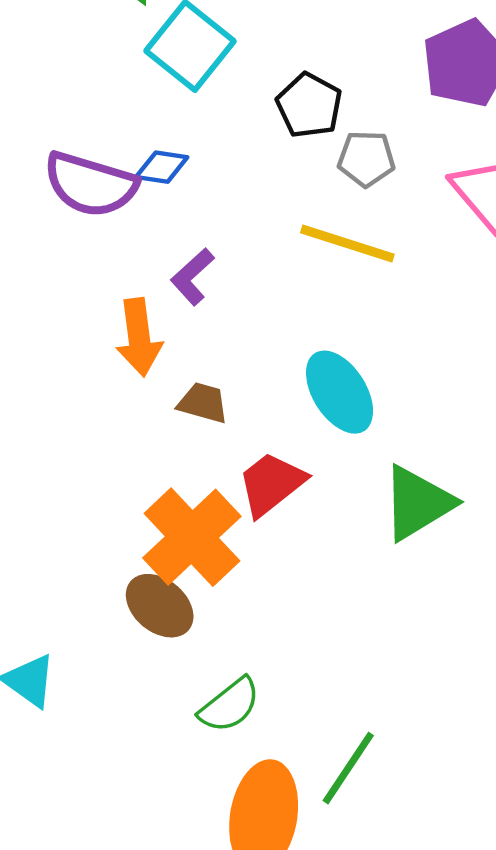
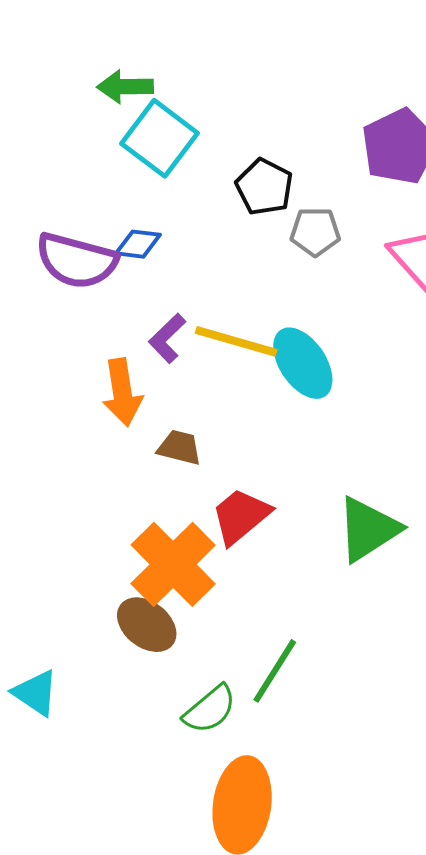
yellow line: (347, 244) -> (236, 341), moved
cyan ellipse: (340, 392) -> (303, 363), moved
green line: (348, 768) -> (275, 671), moved

